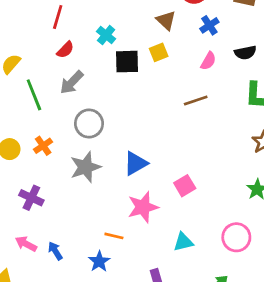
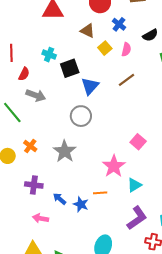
yellow square: (159, 52) -> (105, 48), moved
gray arrow: (72, 82) -> (36, 95), turned -96
gray circle: (89, 124) -> (81, 116), moved
blue triangle: (136, 163) -> (90, 86), moved
cyan triangle: (183, 242) -> (134, 185), moved
blue arrow: (55, 251) -> (60, 199), moved
blue star: (99, 261) -> (81, 204), moved

